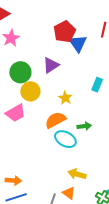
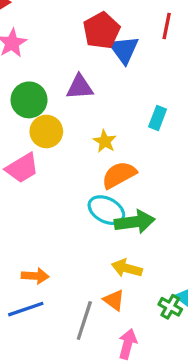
purple triangle: (51, 65) -> (80, 87), turned 30
orange semicircle: (55, 120) -> (119, 175), moved
green arrow: (84, 126) -> (135, 222), moved, size x1.6
orange arrow: (13, 181) -> (35, 276), moved

